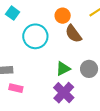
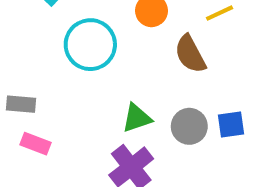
brown semicircle: (73, 34) -> (190, 54), moved

